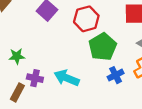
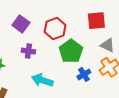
purple cross: (35, 78) -> (28, 51), moved

